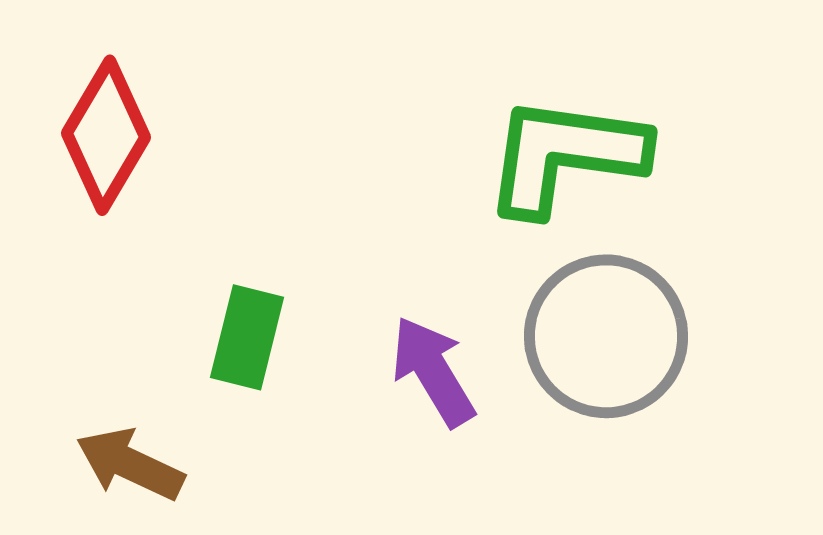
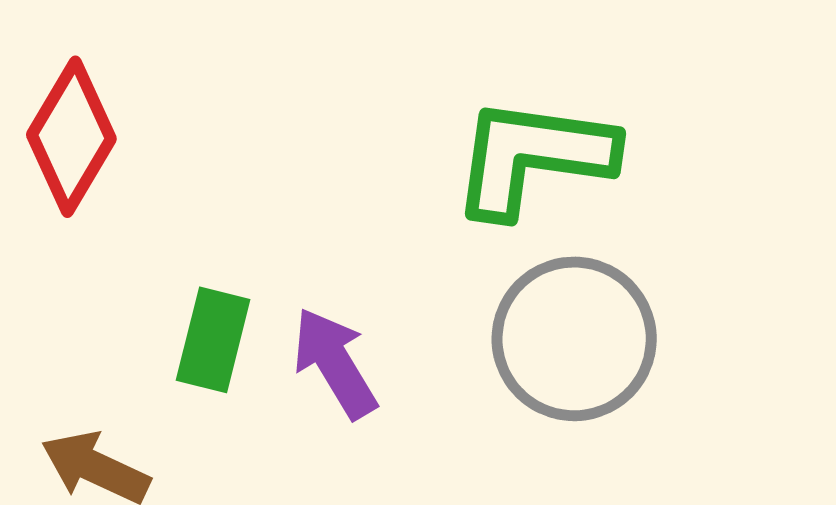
purple arrow: (433, 371) -> (335, 363), moved

